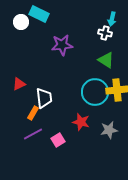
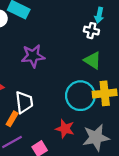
purple star: (62, 45) -> (33, 56), moved
gray star: (109, 130) -> (96, 138), size x1.4

